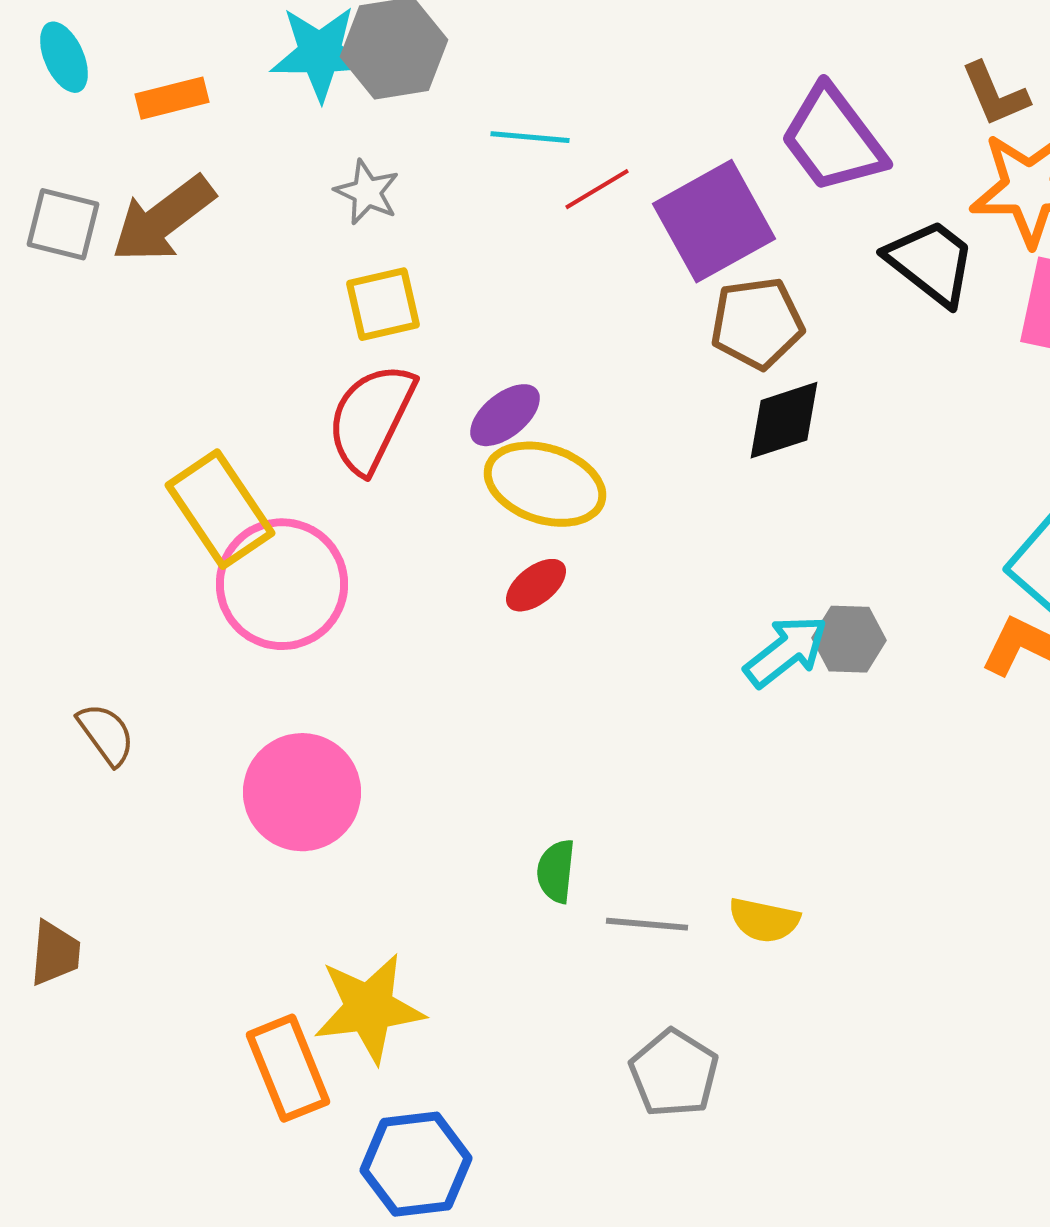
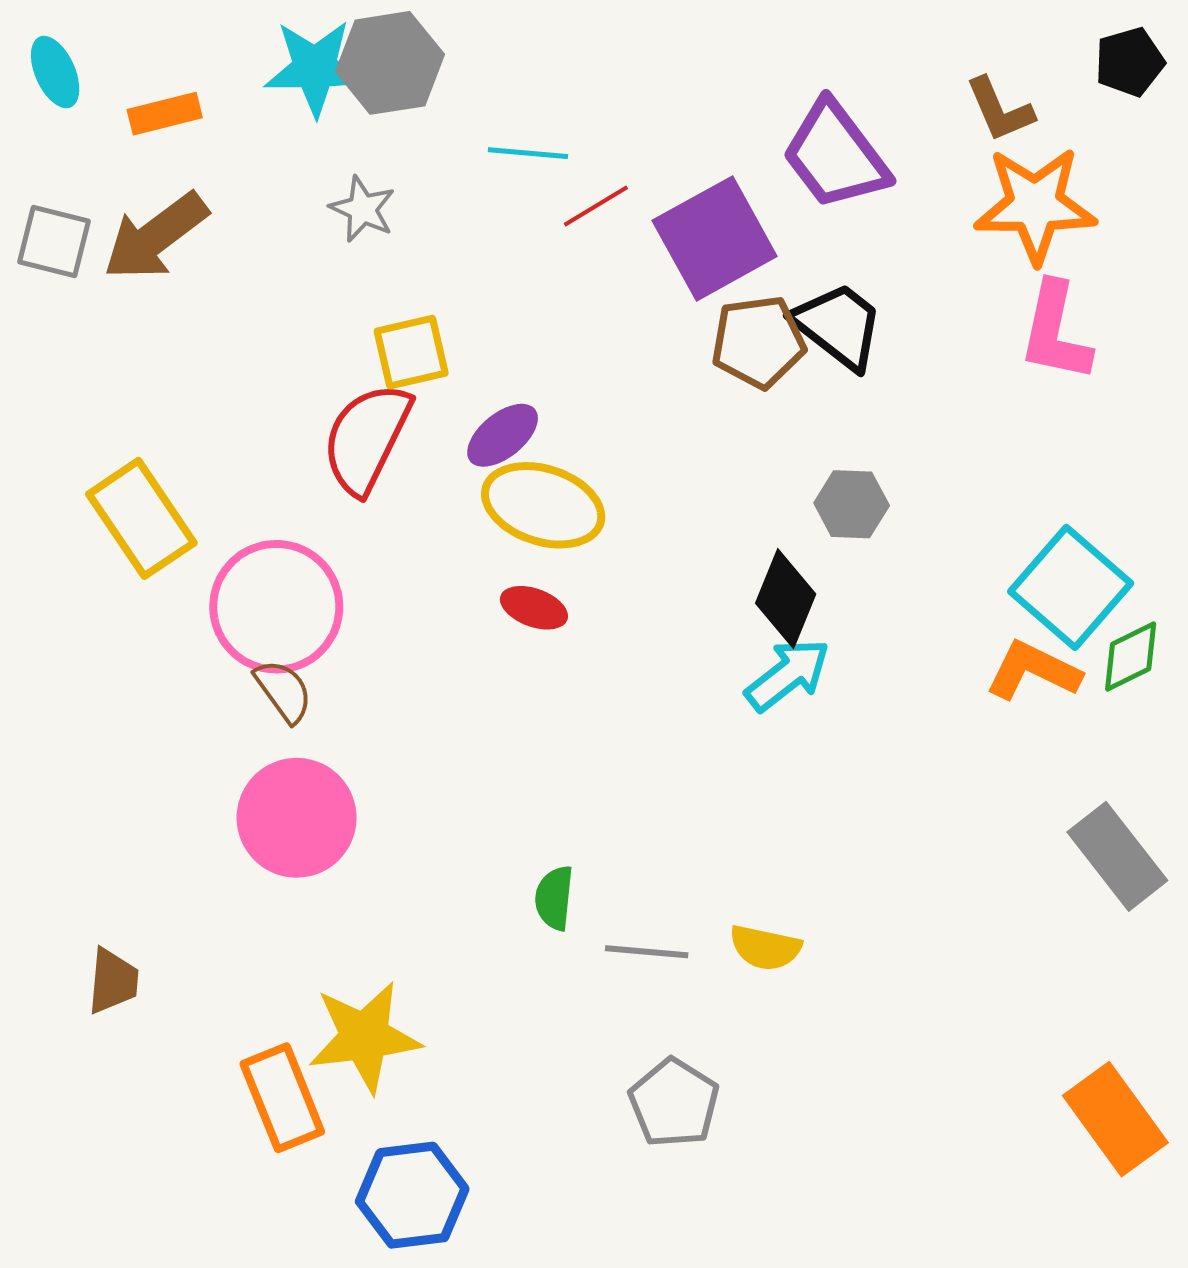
black trapezoid: (931, 262) -> (838, 326), moved
yellow square: (383, 304) -> (411, 352), moved
black diamond: (784, 420) -> (786, 599), moved, turned -50
yellow rectangle: (220, 509) -> (141, 518), moved
red ellipse: (536, 585) -> (534, 608), turned 58
gray hexagon: (849, 639) -> (852, 504), moved
brown semicircle: (106, 734) -> (283, 691), moved
brown trapezoid: (55, 953) -> (113, 981), moved

